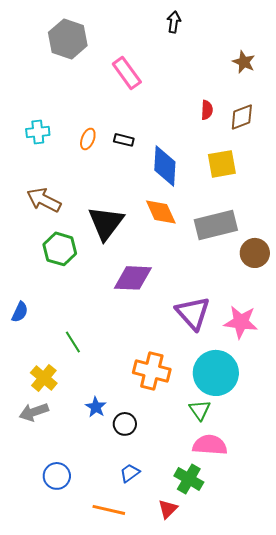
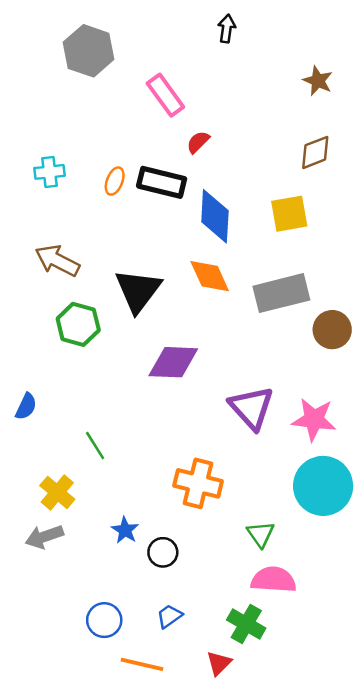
red semicircle: (207, 110) -> (198, 142), moved, turned -138
black rectangle: (124, 140) -> (162, 182), size x1.8
cyan circle: (216, 373) -> (323, 486), moved
blue circle: (57, 476) -> (104, 620), moved

